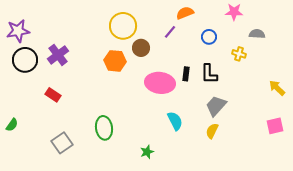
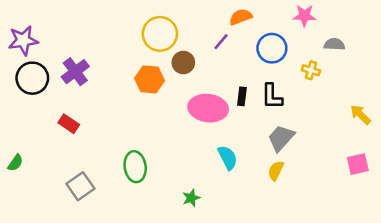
blue circle: (209, 37) -> (272, 48), size x1.5

